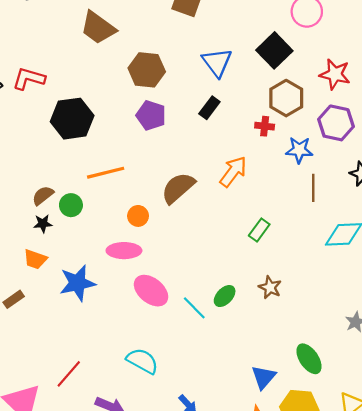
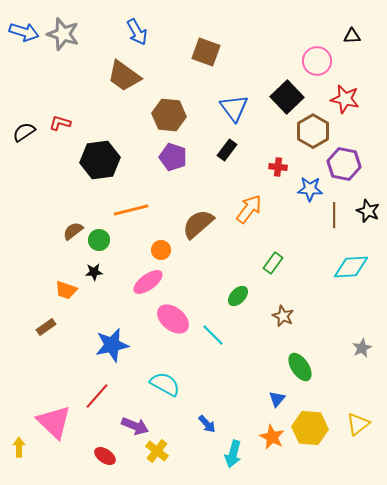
red star: (335, 74) -> (345, 99), moved
red L-shape: (29, 79) -> (60, 123), size x0.7
brown hexagon: (286, 98) -> (313, 131), moved
brown line: (313, 188) -> (334, 215), moved
black star: (43, 224) -> (94, 272), moved
pink ellipse: (124, 251) -> (148, 282), turned -36
blue star: (77, 283) -> (112, 345), moved
green ellipse: (225, 296) -> (238, 296), moved
green ellipse: (309, 359) -> (300, 367), moved
blue triangle: (264, 377) -> (277, 399), size x0.7

